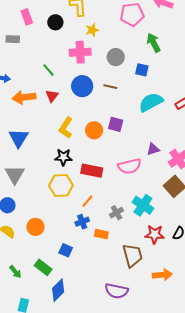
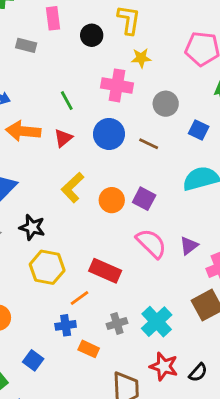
purple triangle: (153, 149) -> (189, 246), turned -32
black star: (63, 157) -> (32, 227), moved
pink semicircle: (129, 166) -> (151, 243), moved, turned -135
red rectangle: (92, 171) -> (105, 271), moved

